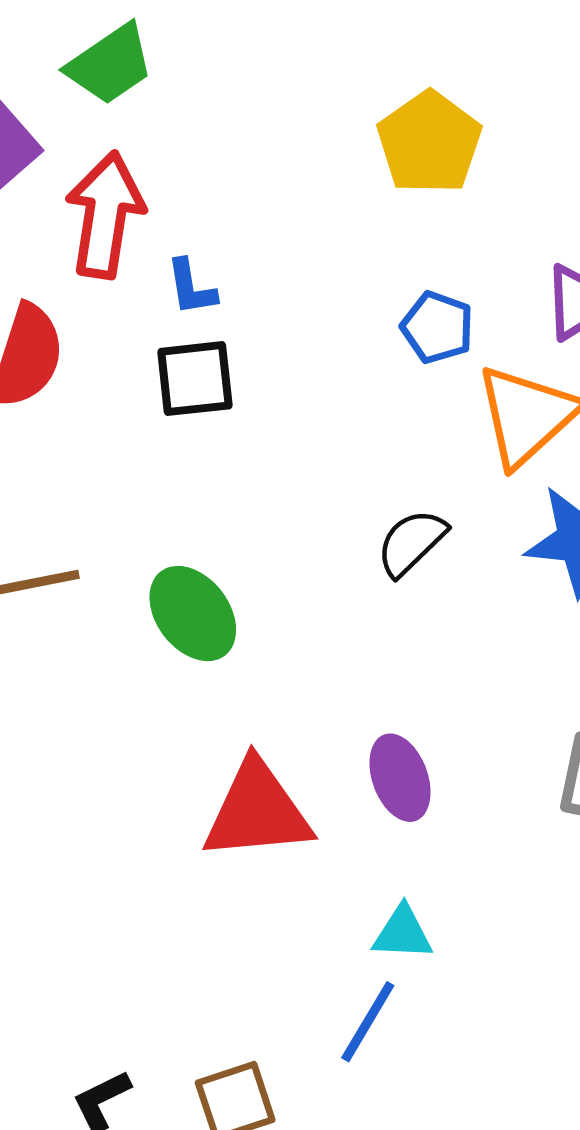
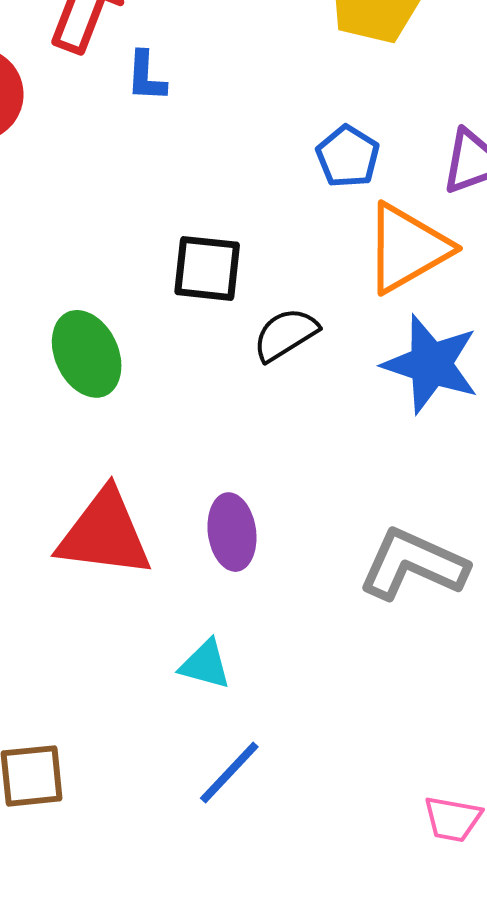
black square: (195, 379) -> (207, 268), moved
blue line: (368, 1022) -> (229, 772), moved

